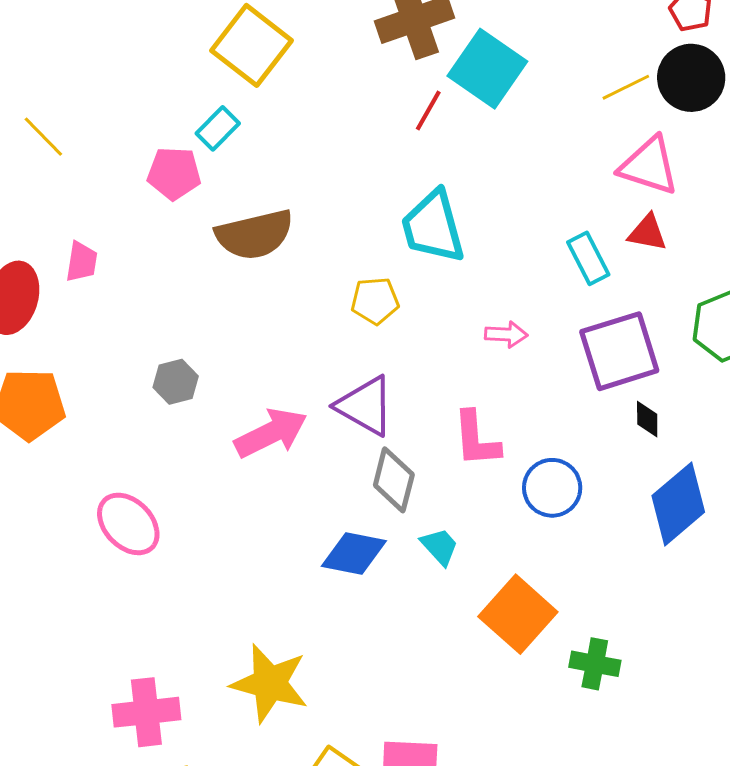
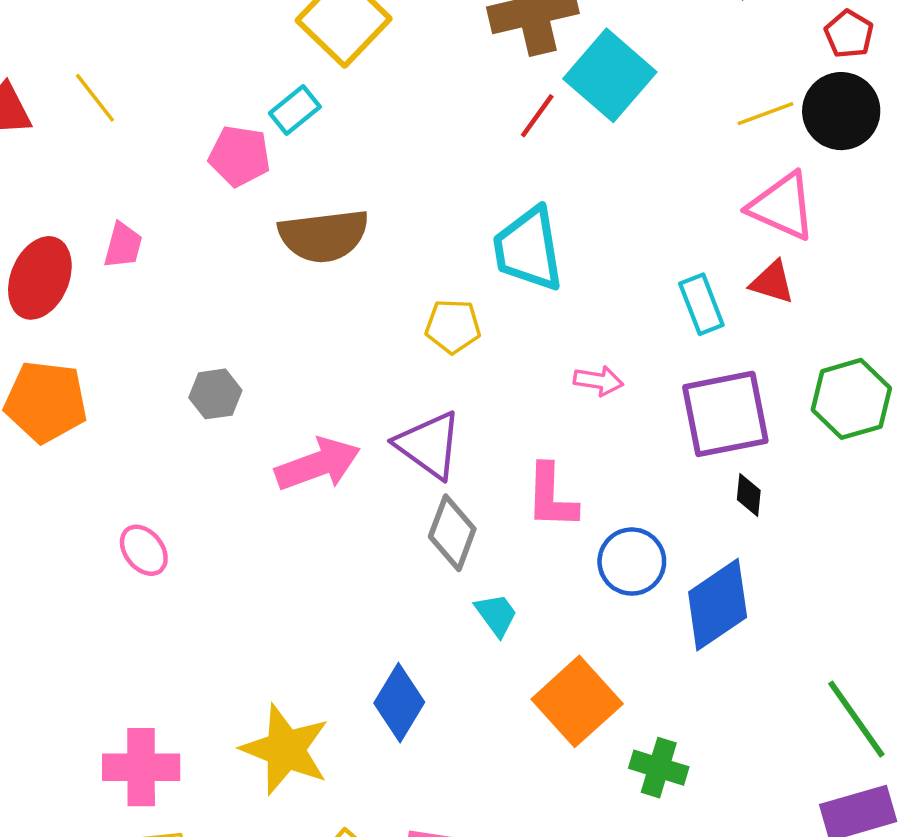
blue diamond: (678, 504) -> (718, 605), moved
pink ellipse: (128, 524) -> (144, 550), size x0.7
blue diamond: (354, 554) -> (399, 703), moved, turned -76

